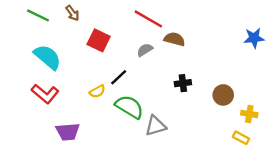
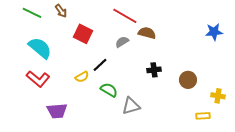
green semicircle: (129, 107) -> (109, 90), size x0.7
yellow cross: (249, 114) -> (218, 96), moved
yellow rectangle: (241, 138) -> (203, 116), turned -32

